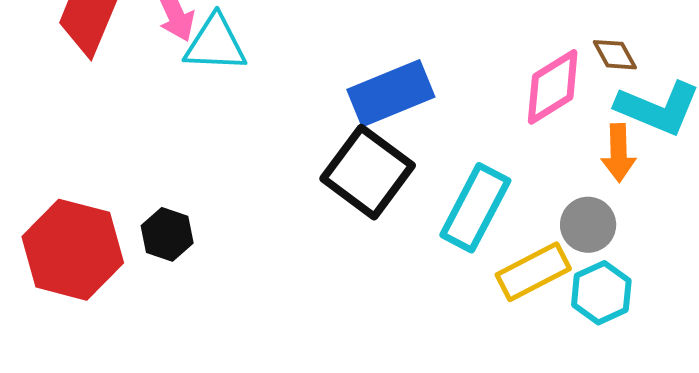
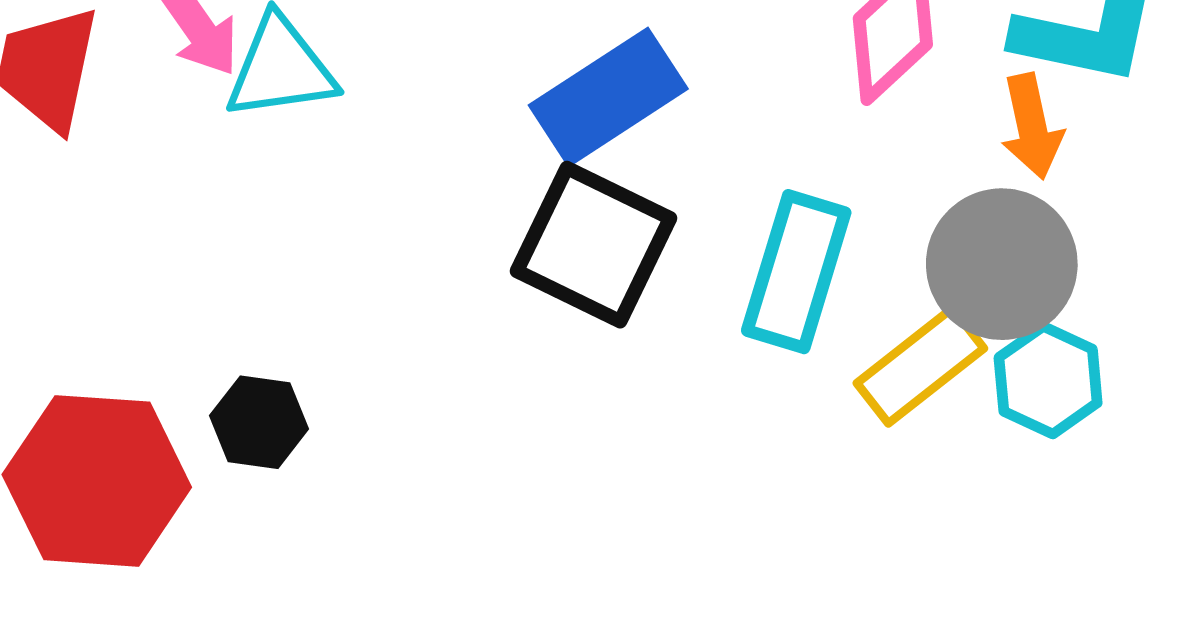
gray circle: (588, 225) -> (1002, 264), size x1.5

